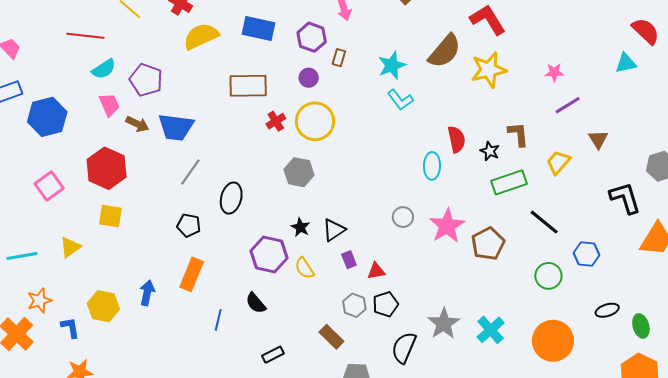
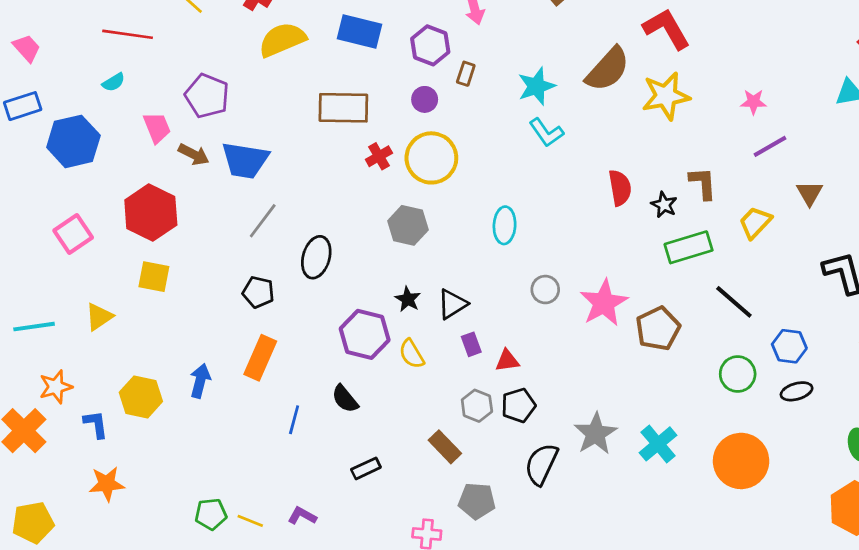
cyan semicircle: (104, 69) -> (114, 82), moved, size x0.7
cyan ellipse: (432, 166) -> (505, 225), moved
black ellipse: (607, 310) -> (797, 391), moved

